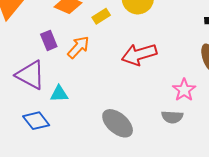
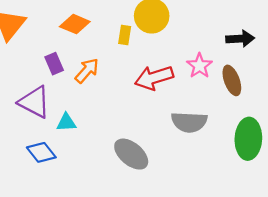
yellow rectangle: (101, 16) -> (125, 35), moved, turned -48
pink star: (184, 90) -> (199, 66), moved
gray semicircle: (172, 117) -> (189, 122), moved, size x1.5

